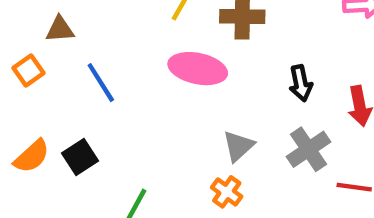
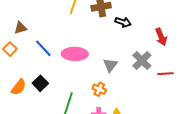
pink ellipse: (198, 69) -> (75, 54), moved
black arrow: (301, 83) -> (123, 22), moved, turned -49
orange cross: (227, 192) -> (99, 89), moved

